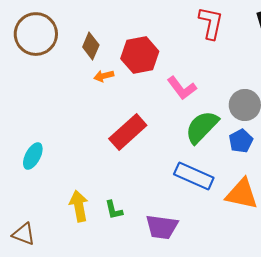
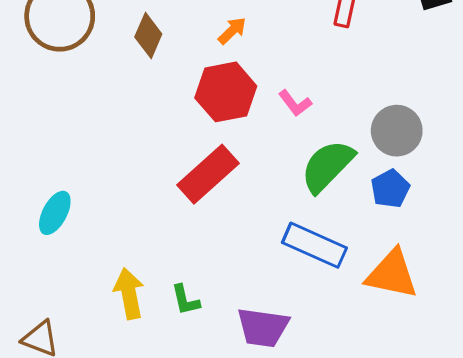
red hexagon: (140, 55) -> (226, 92), moved
orange arrow: (104, 76) -> (232, 31), moved, turned 150
pink L-shape: (182, 88) -> (295, 103), size x0.7

